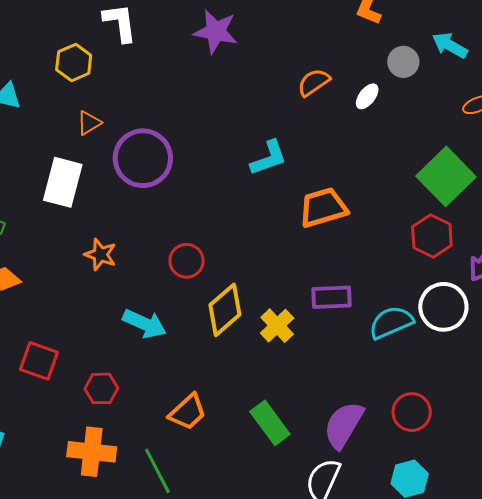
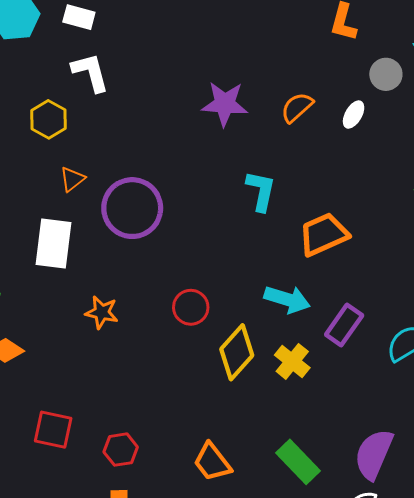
purple star: (216, 31) -> (225, 104), moved
cyan L-shape: (269, 158) -> (261, 191), turned -51
purple rectangle: (331, 297) -> (344, 325), turned -45
cyan arrow: (145, 324) -> (287, 299), moved
orange trapezoid: (188, 412) -> (212, 462), turned 102

